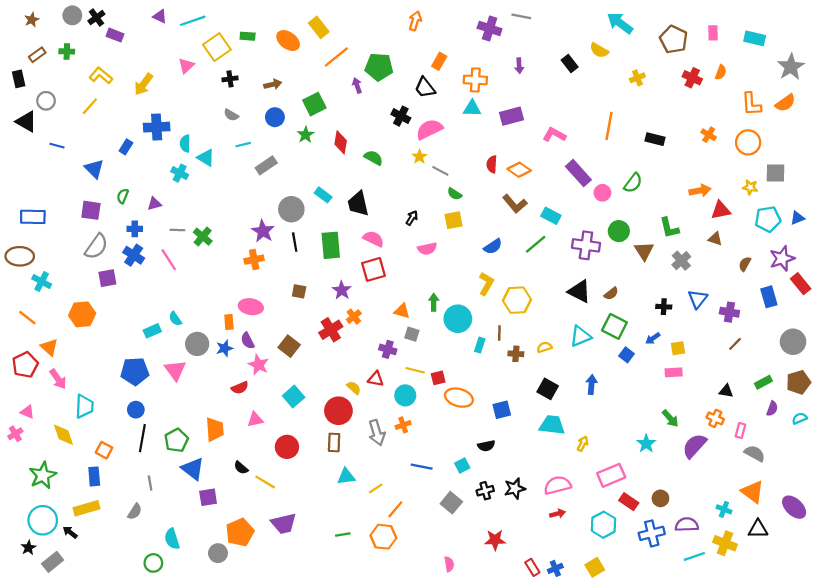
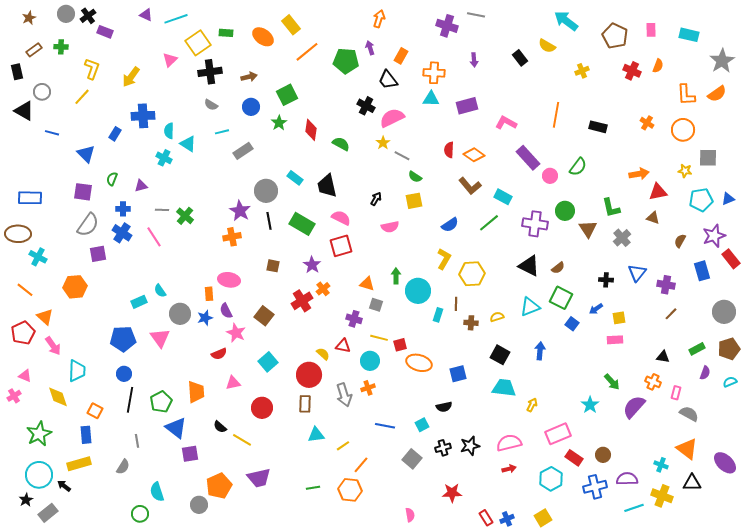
yellow L-shape: (101, 76) -> (92, 69), turned 70
black cross: (230, 79) -> (210, 72), size x1.6
purple arrow: (357, 85) -> (370, 48), moved
green rectangle: (331, 245) -> (302, 224), turned -55

